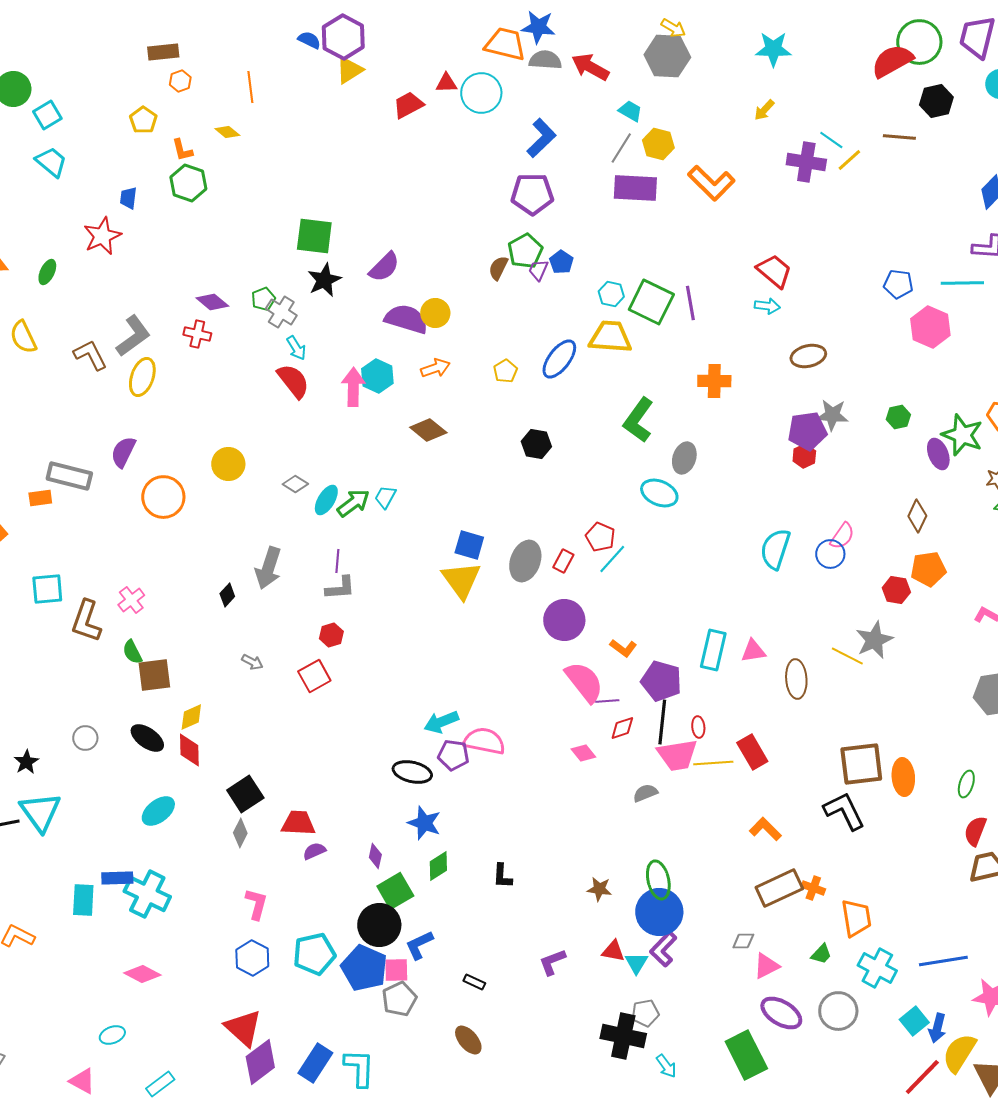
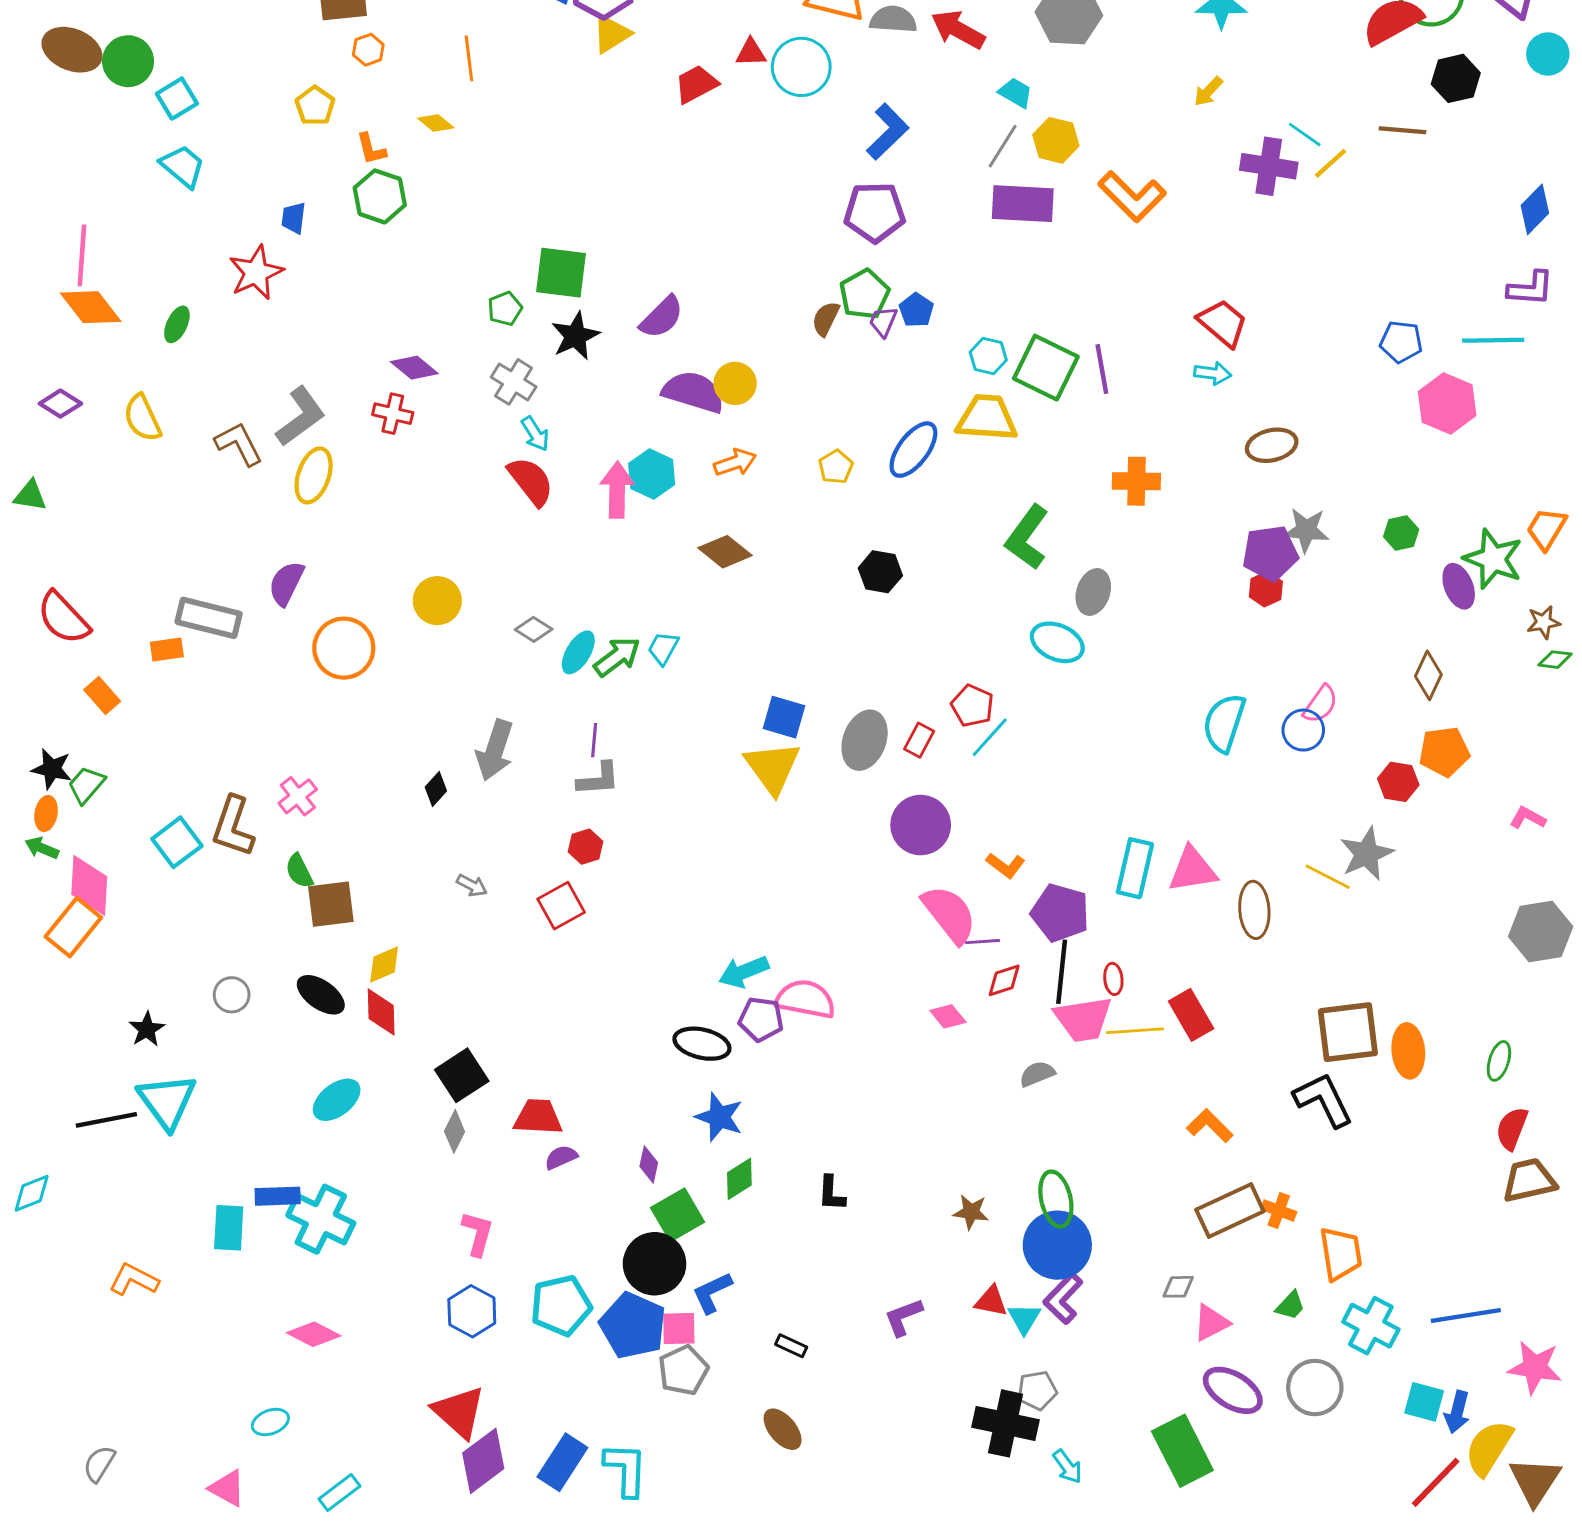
green pentagon: (263, 299) -> (505, 309), moved
cyan square: (47, 589) -> (177, 842), moved, turned -32
pink triangle: (753, 651) -> (1193, 870), size x1.4
cyan square: (914, 1021) -> (1424, 1402), turned -36

